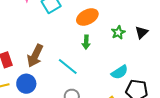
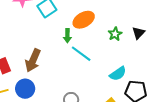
green arrow: (86, 42) -> (67, 36), moved
cyan line: (68, 66) -> (81, 54), moved

